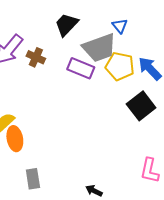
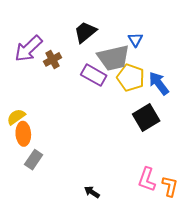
brown cross: (36, 57) -> (52, 59), turned 30
gray rectangle: (33, 179) -> (34, 160), moved, turned 36

